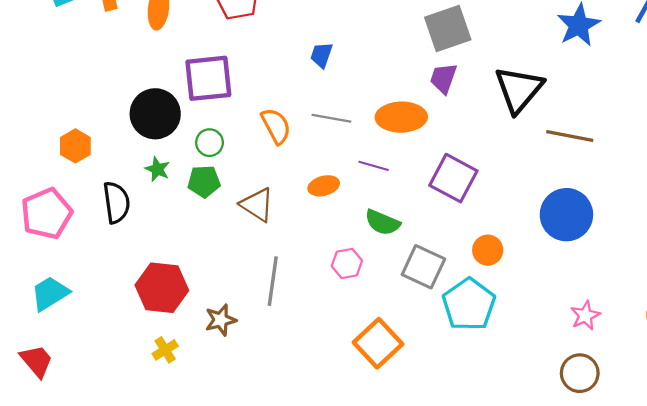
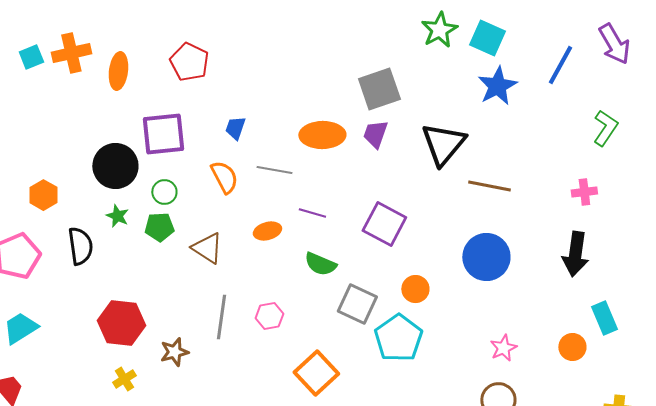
blue trapezoid: (321, 55) -> (235, 128), moved
orange ellipse: (401, 117) -> (322, 135), moved
pink hexagon: (347, 263) -> (269, 316), moved

